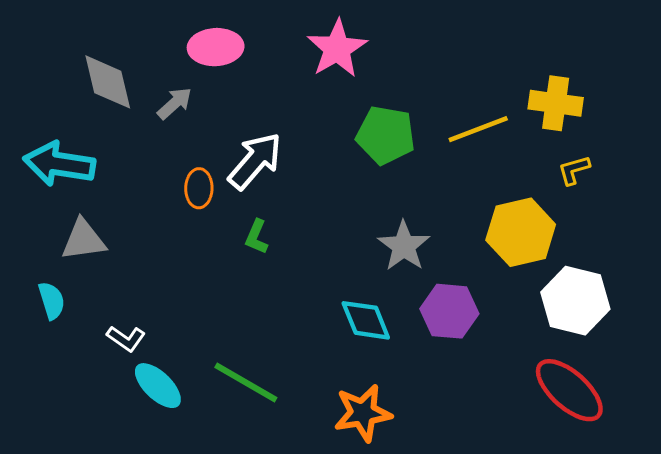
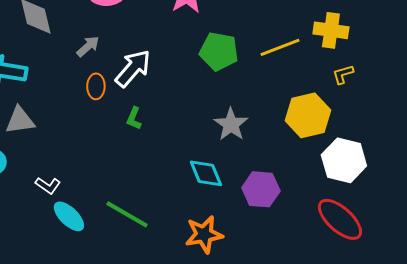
gray arrow: (175, 103) -> (88, 46), moved
purple hexagon: (449, 311) -> (261, 189), moved

